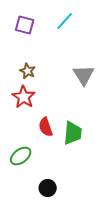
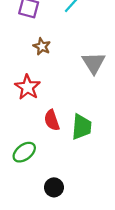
brown star: (28, 71) -> (42, 46), moved

